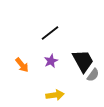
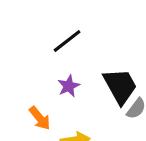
orange arrow: (22, 65) -> (40, 118), moved

